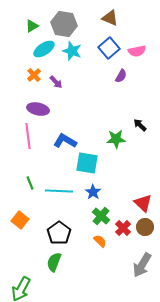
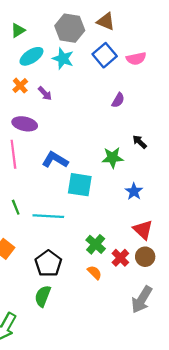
gray hexagon: (64, 24) -> (70, 28), moved
purple semicircle: (121, 76) -> (118, 100), moved
blue star: (93, 192) -> (134, 191), moved

